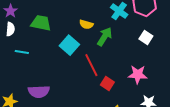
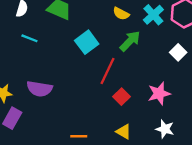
yellow semicircle: (86, 24) -> (121, 14), moved
red line: (91, 65) -> (108, 71), turned 40
pink star: (138, 74) -> (159, 94), turned -30

